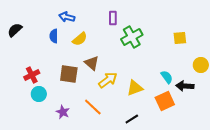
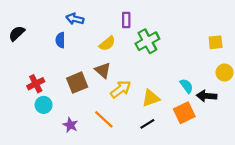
yellow square: (180, 38) -> (216, 42), moved
yellow semicircle: (80, 39) -> (107, 43), moved
brown square: (69, 74) -> (77, 83), turned -30
black line: (132, 119) -> (147, 124), moved

